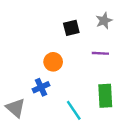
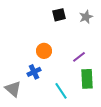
black square: (71, 28) -> (59, 15), moved
purple line: (100, 53) -> (79, 57), moved, turned -40

